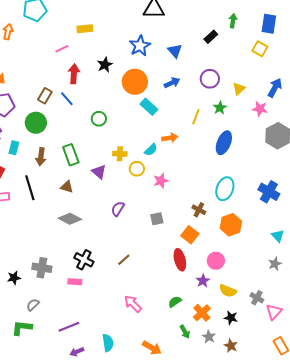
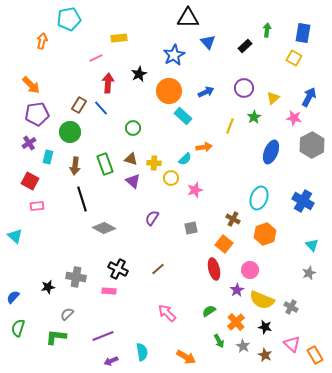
blue triangle: (175, 51) -> (208, 42), moved
blue ellipse: (224, 143) -> (271, 152), moved
brown triangle: (67, 187) -> (131, 159), moved
black line: (30, 188) -> (82, 199), moved
yellow semicircle: (228, 291) -> (262, 300), size x1.4
pink triangle: (274, 312) -> (292, 344), moved, turned -30

